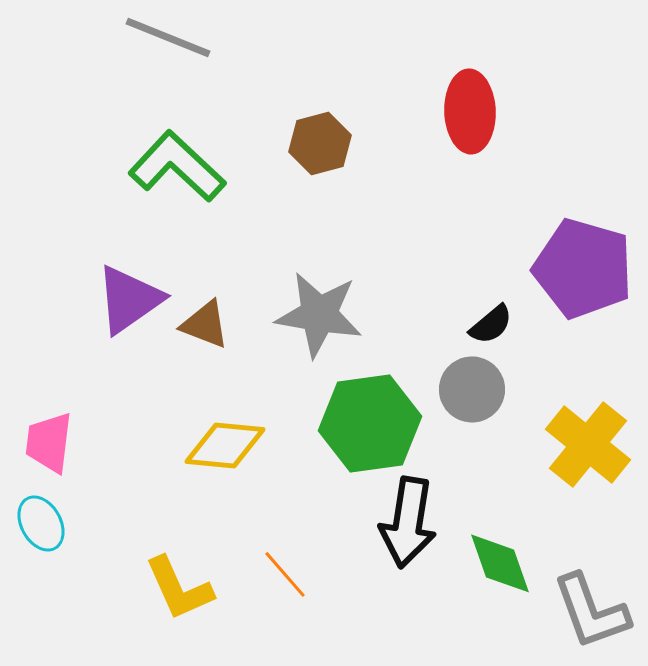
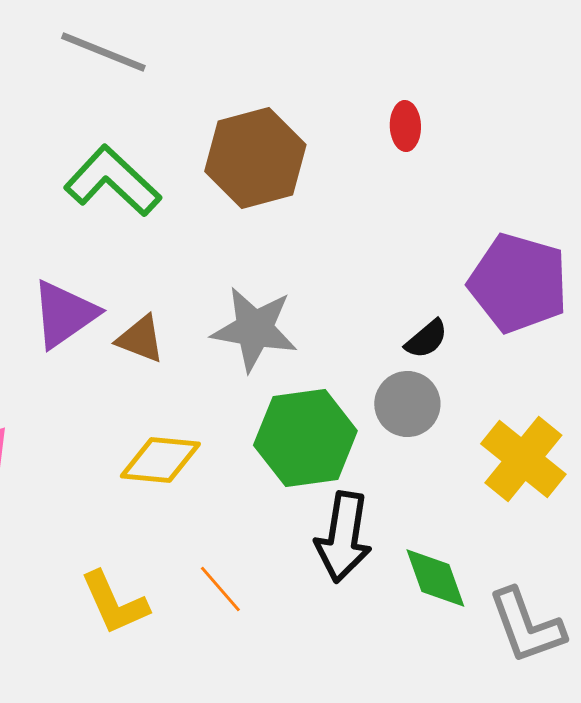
red ellipse: (470, 111) -> (405, 126), size x0.6
brown hexagon: (320, 143) -> (255, 158), size x1.6

